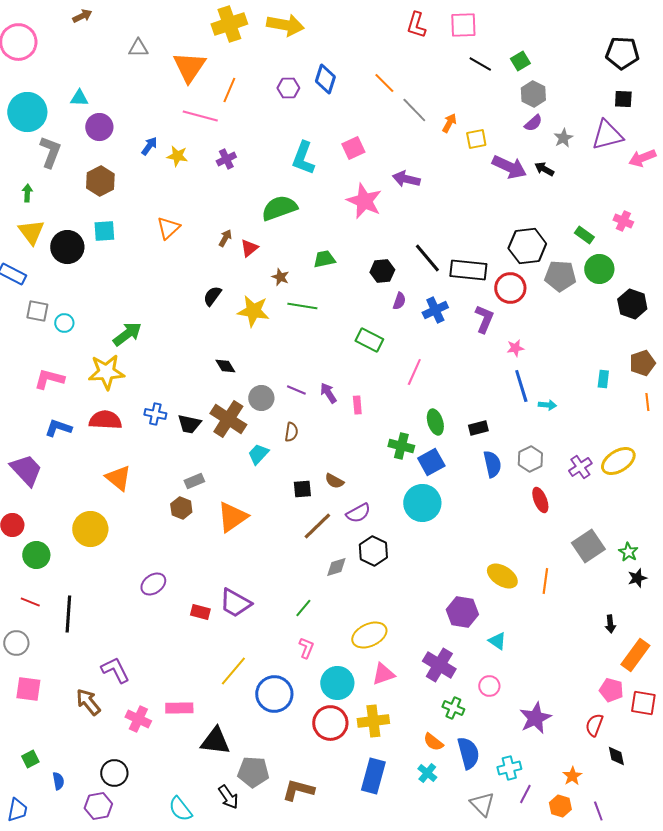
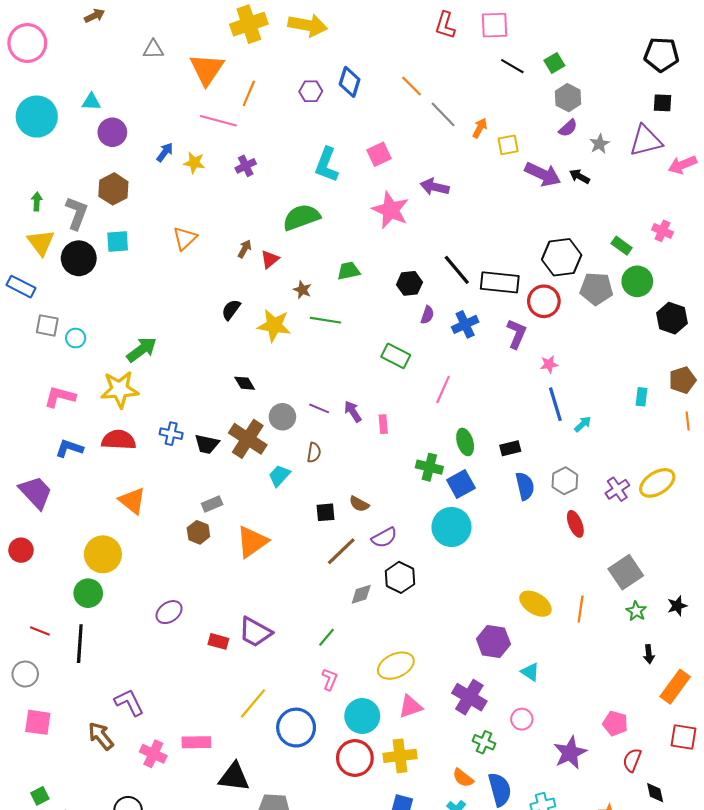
gray L-shape: (50, 152) -> (77, 213), moved
cyan arrow: (547, 405) -> (583, 424), turned -48
green star: (628, 552) -> (636, 611), moved
green circle: (36, 555) -> (88, 593), moved
pink pentagon: (611, 690) -> (615, 723), moved

